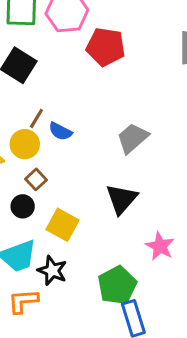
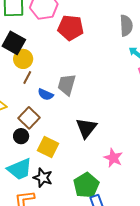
blue semicircle: (60, 131) -> (46, 94), moved
gray trapezoid: (133, 138) -> (67, 85), moved, turned -30
yellow circle: (25, 144) -> (23, 59), moved
brown square: (36, 179) -> (29, 118), size x1.5

